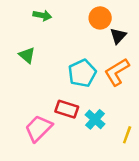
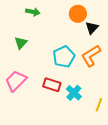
green triangle: (27, 55) -> (21, 43), turned 32
pink trapezoid: (39, 128) -> (16, 81), moved

